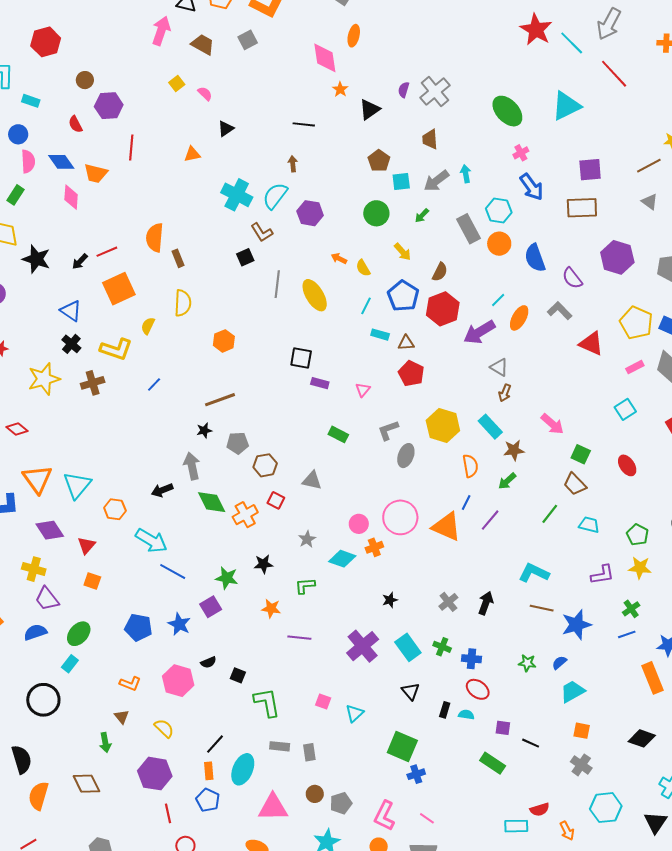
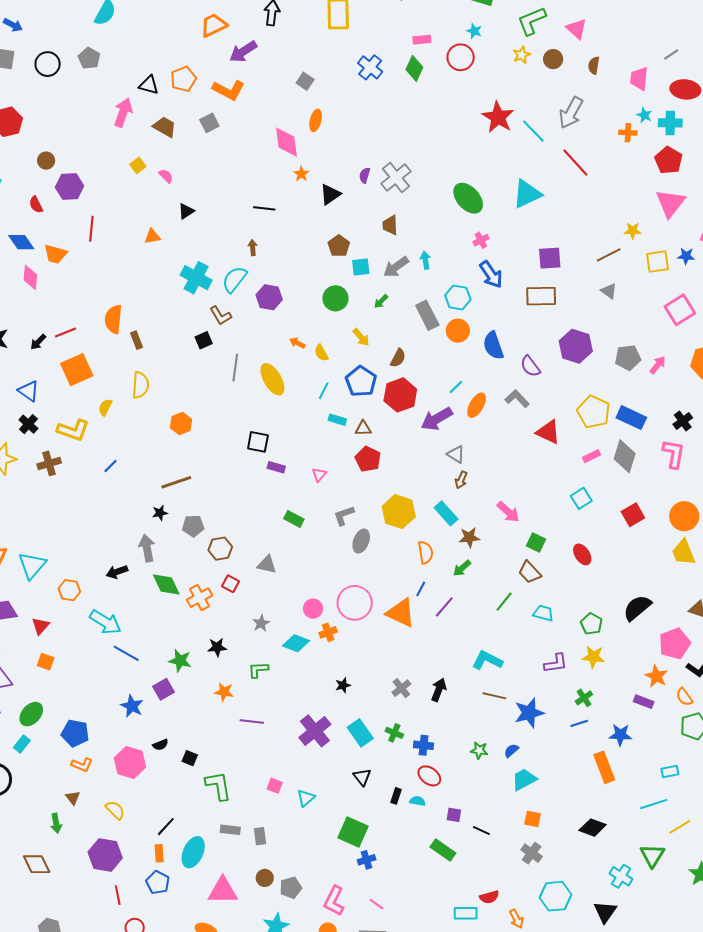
blue pentagon: (138, 627) -> (75, 733), moved

